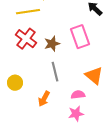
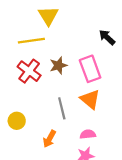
brown star: (52, 44) -> (58, 65), moved
orange triangle: (94, 76) -> (90, 99), moved

